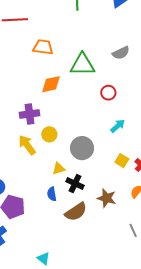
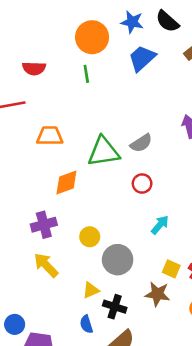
gray semicircle: (121, 53) -> (141, 143), moved
yellow circle: (49, 134) -> (90, 237), moved
brown star: (107, 198) -> (157, 294), moved

